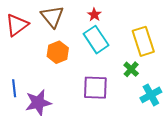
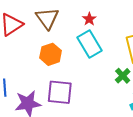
purple square: (95, 88) -> (60, 92), moved

